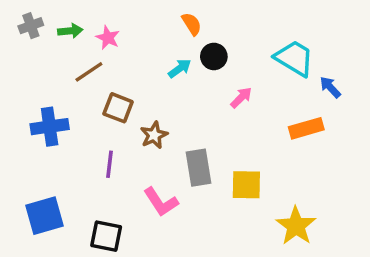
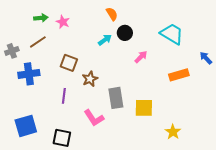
gray cross: (31, 26) -> (12, 51), moved
brown line: (89, 72) -> (38, 42), moved
blue arrow: (330, 87) -> (206, 58), moved
yellow star: (296, 226) -> (173, 132), size x0.7

